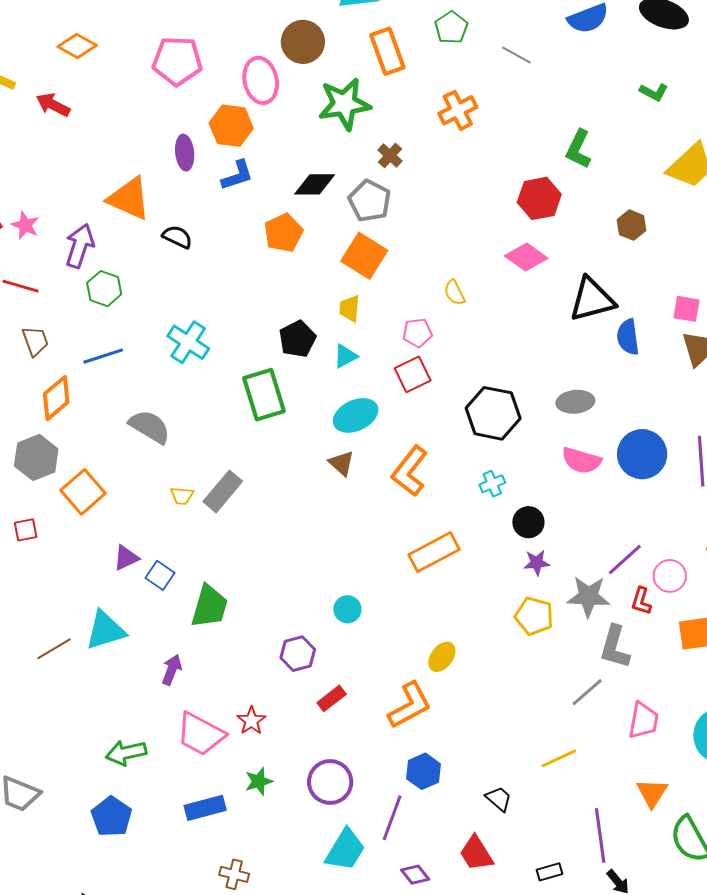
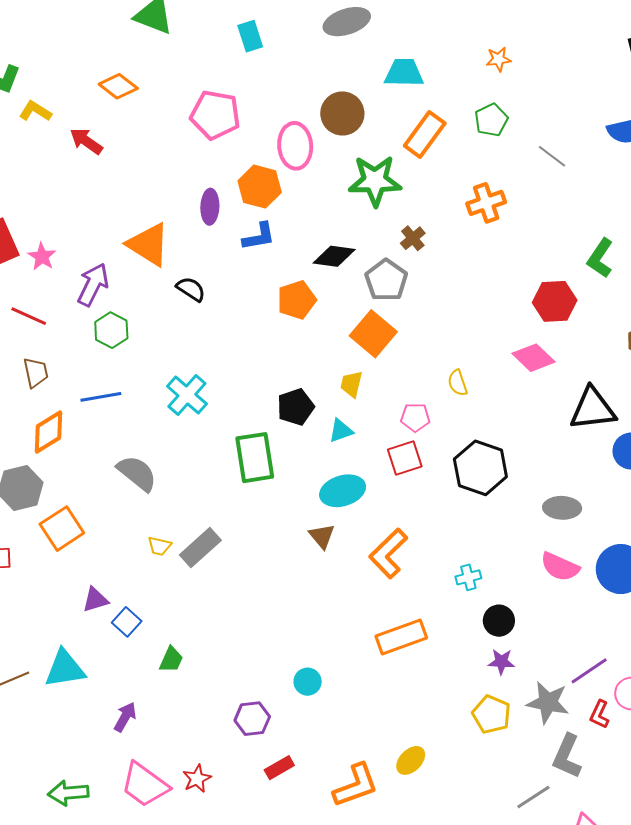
orange rectangle: (387, 51) -> (425, 135), turned 48
black hexagon: (493, 413) -> (480, 468), moved
green trapezoid: (209, 606) -> (171, 660), size x0.6
yellow ellipse: (442, 657) -> (411, 760), moved

